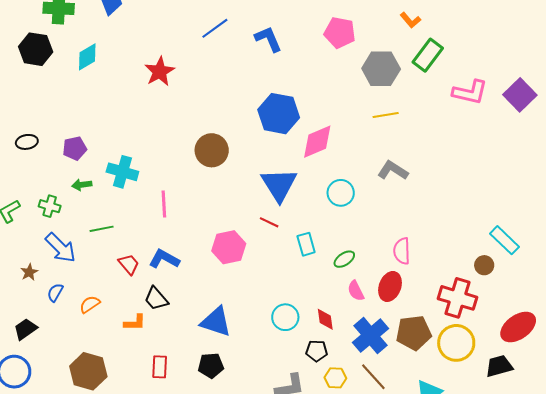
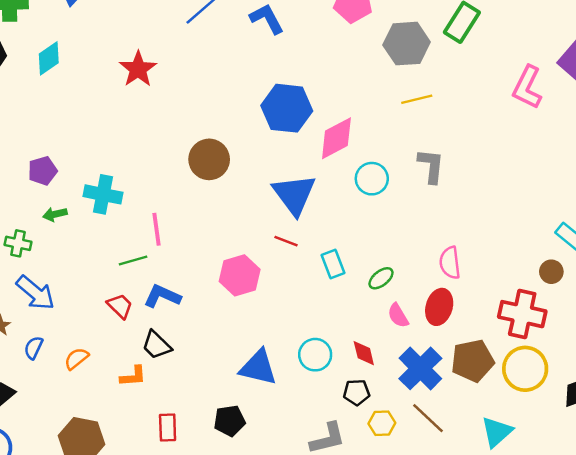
pink L-shape: (470, 92) -> (527, 87), moved, turned 108
gray L-shape: (393, 170) -> (431, 166), turned 68
cyan circle: (341, 193) -> (372, 179), moved
green line: (102, 229) -> (133, 260), moved
blue triangle: (216, 322) -> (258, 367), moved

